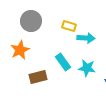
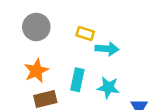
orange star: (20, 50) -> (36, 71), moved
cyan rectangle: (63, 62) -> (77, 80), turned 48

